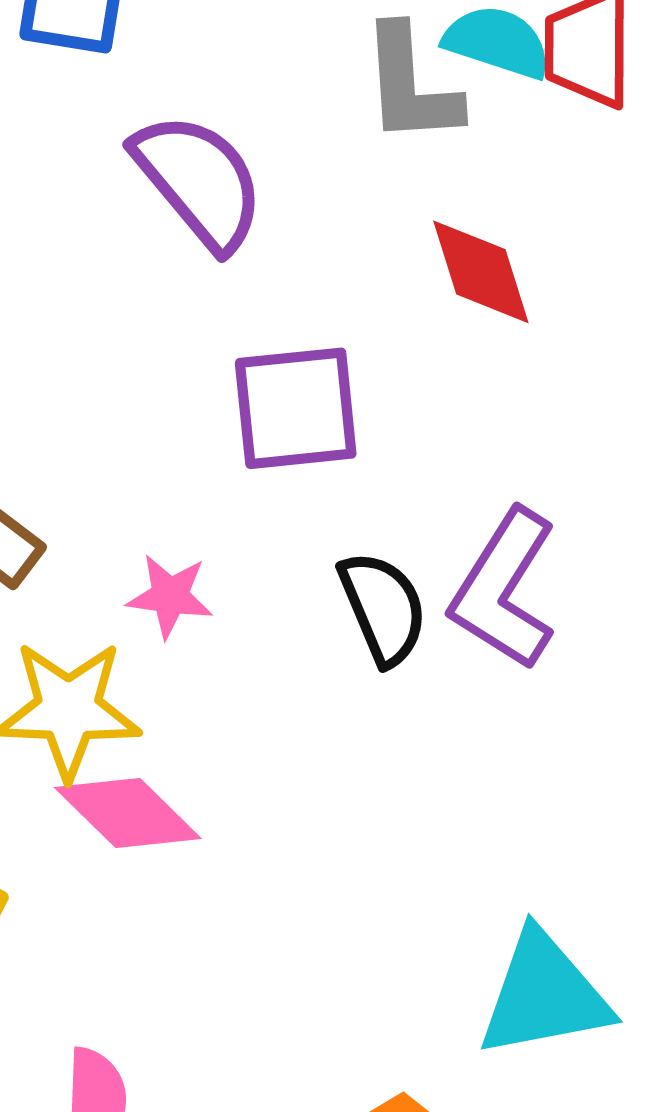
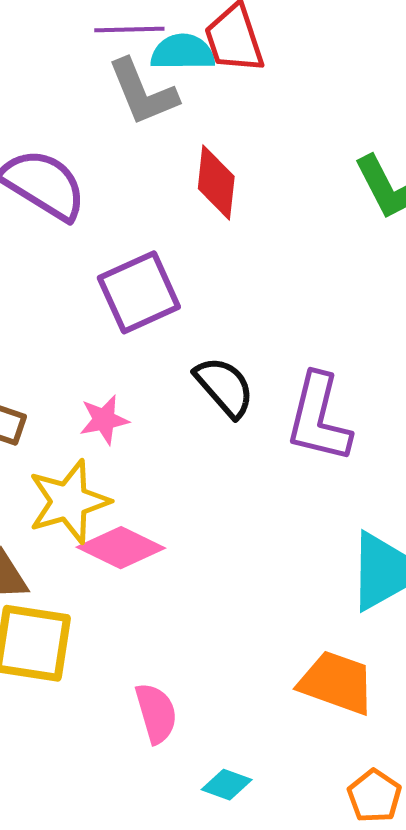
red diamond: (481, 272) -> (216, 182), turned 42
purple L-shape: (504, 589) -> (319, 418), moved

